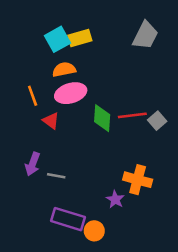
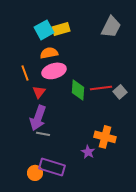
red triangle: (51, 121) -> (39, 92), turned 32
purple arrow: (33, 164) -> (38, 118), moved, size x1.4
orange circle: (94, 231) -> (35, 173), moved

